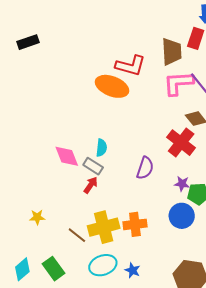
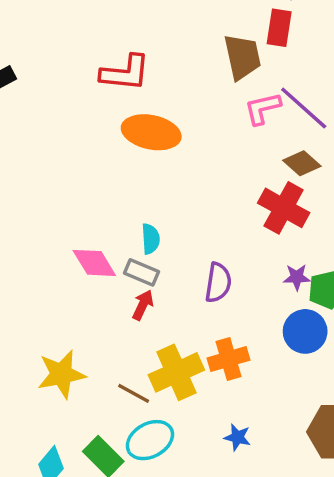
red L-shape: (131, 66) -> (125, 73), moved
pink L-shape: (178, 83) -> (262, 108), size x0.7
purple semicircle: (145, 168) -> (218, 283), moved
yellow star: (37, 217) -> (61, 374), size x1.8
cyan ellipse: (103, 265) -> (150, 440), moved

